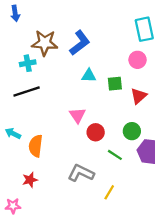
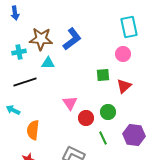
cyan cross: (28, 63) -> (19, 52), moved
cyan triangle: (89, 76) -> (48, 63), moved
green circle: (132, 131) -> (108, 112), moved
cyan arrow: (13, 133) -> (13, 110), moved
green line: (115, 155) -> (103, 138), turned 32

